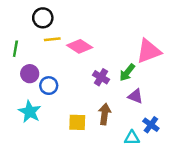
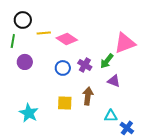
black circle: (43, 18) -> (23, 20), moved
blue circle: (49, 86) -> (63, 68), moved
cyan star: (30, 112) -> (29, 113), moved
blue cross: (151, 125) -> (127, 128), moved

